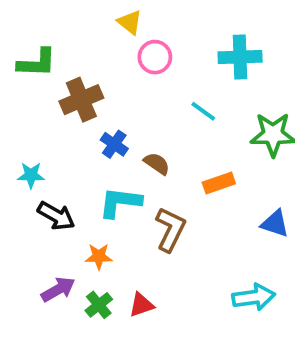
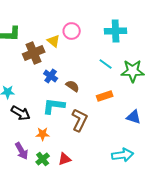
yellow triangle: (130, 22) -> (54, 41), moved
cyan line: (203, 111) -> (106, 64), moved
purple arrow: (58, 289) -> (22, 151), turned 90

